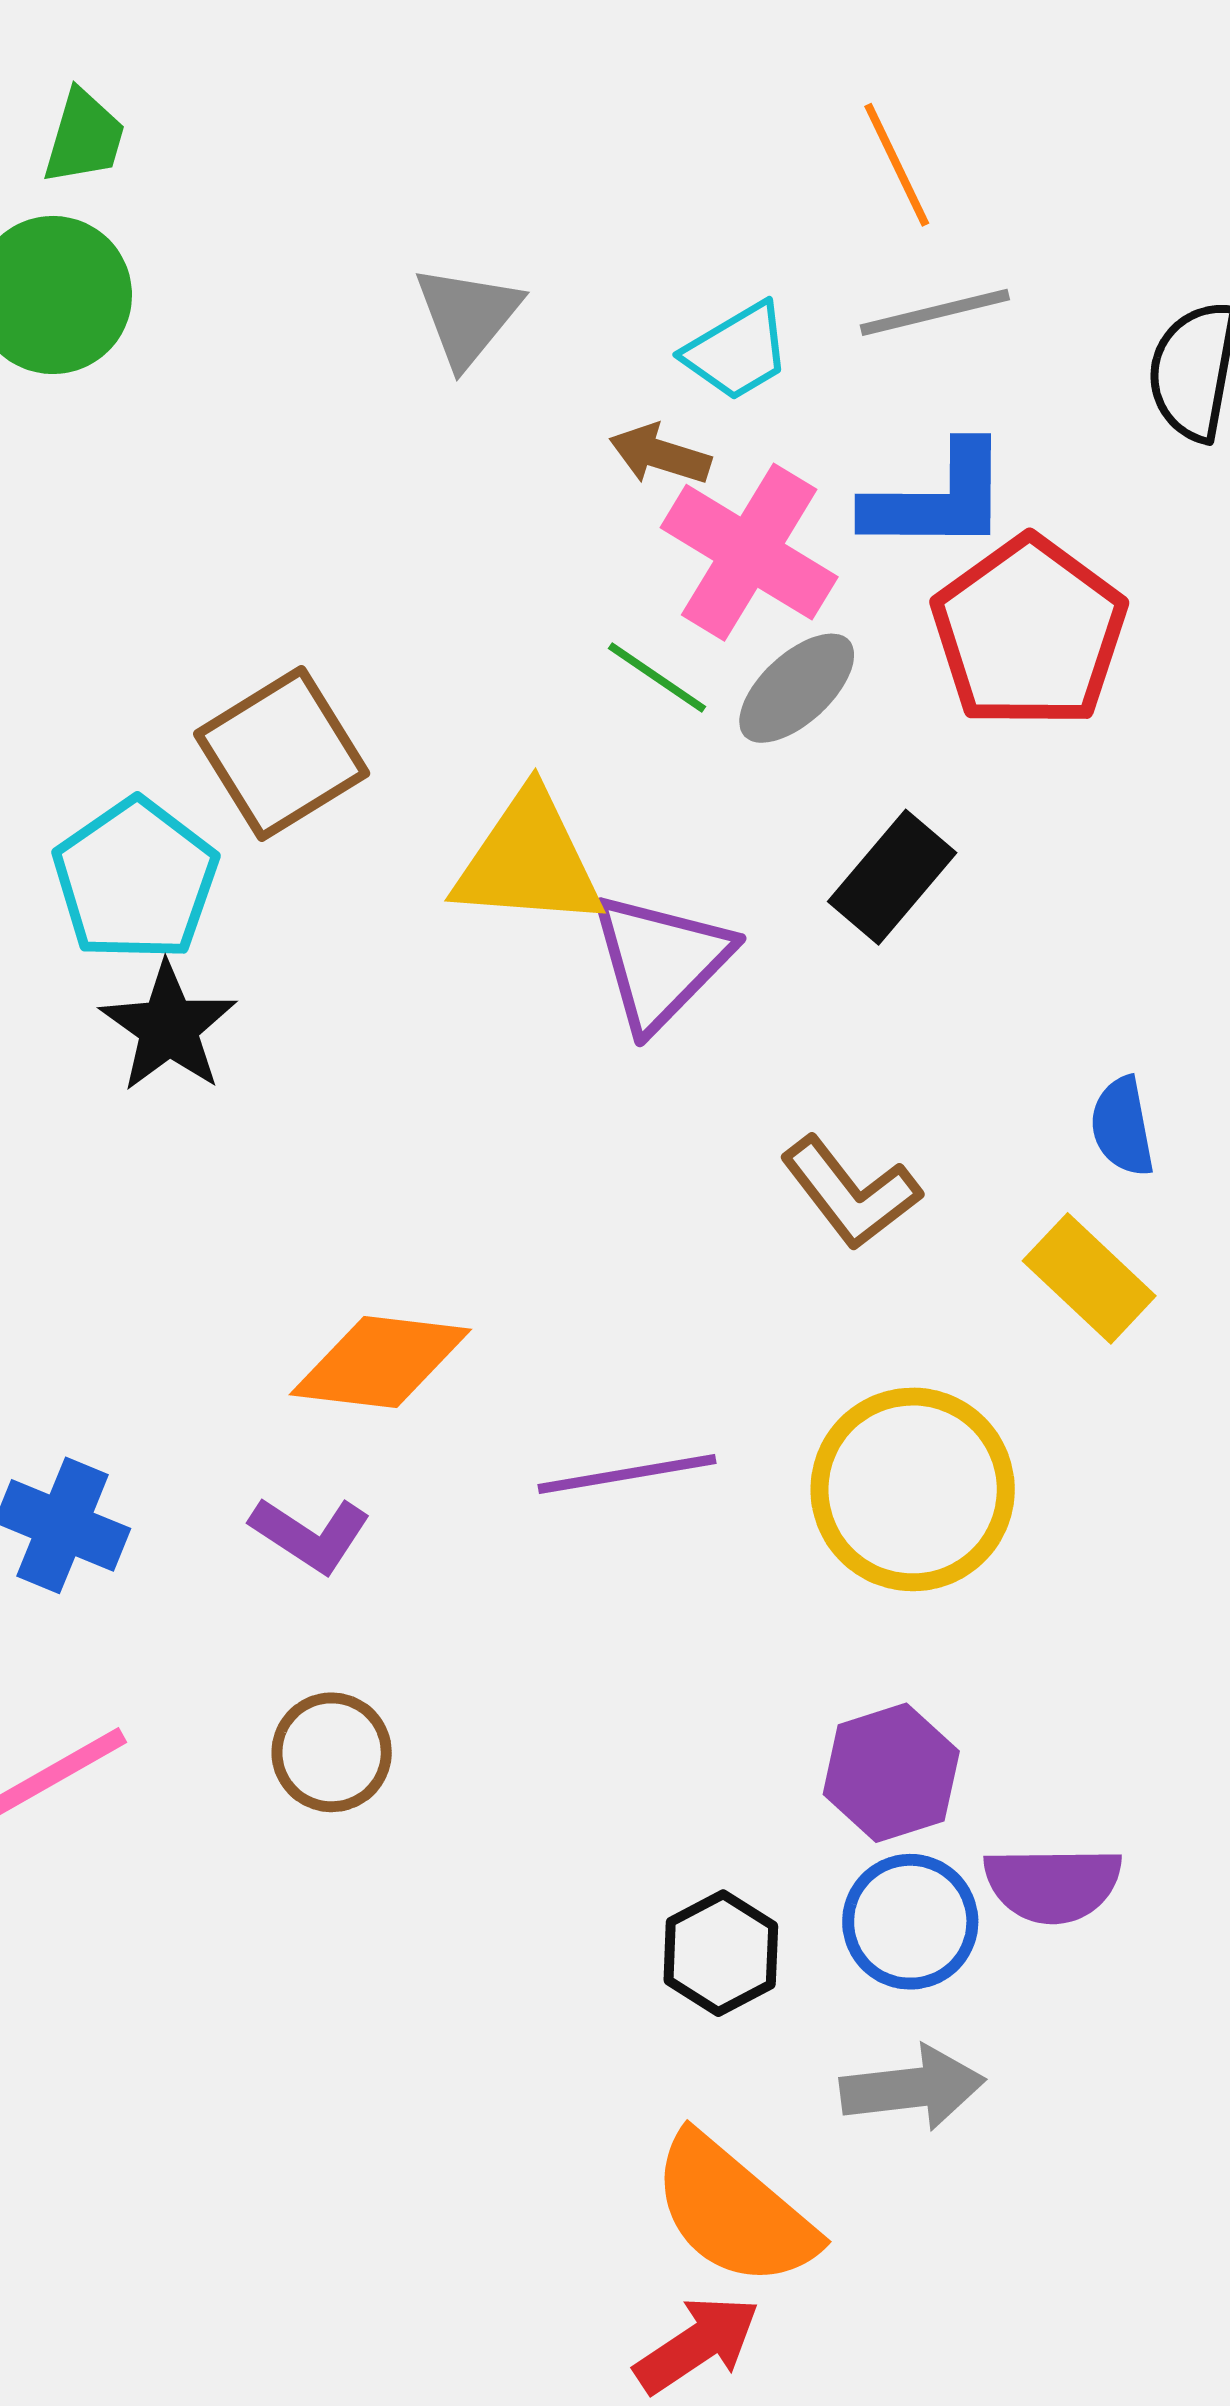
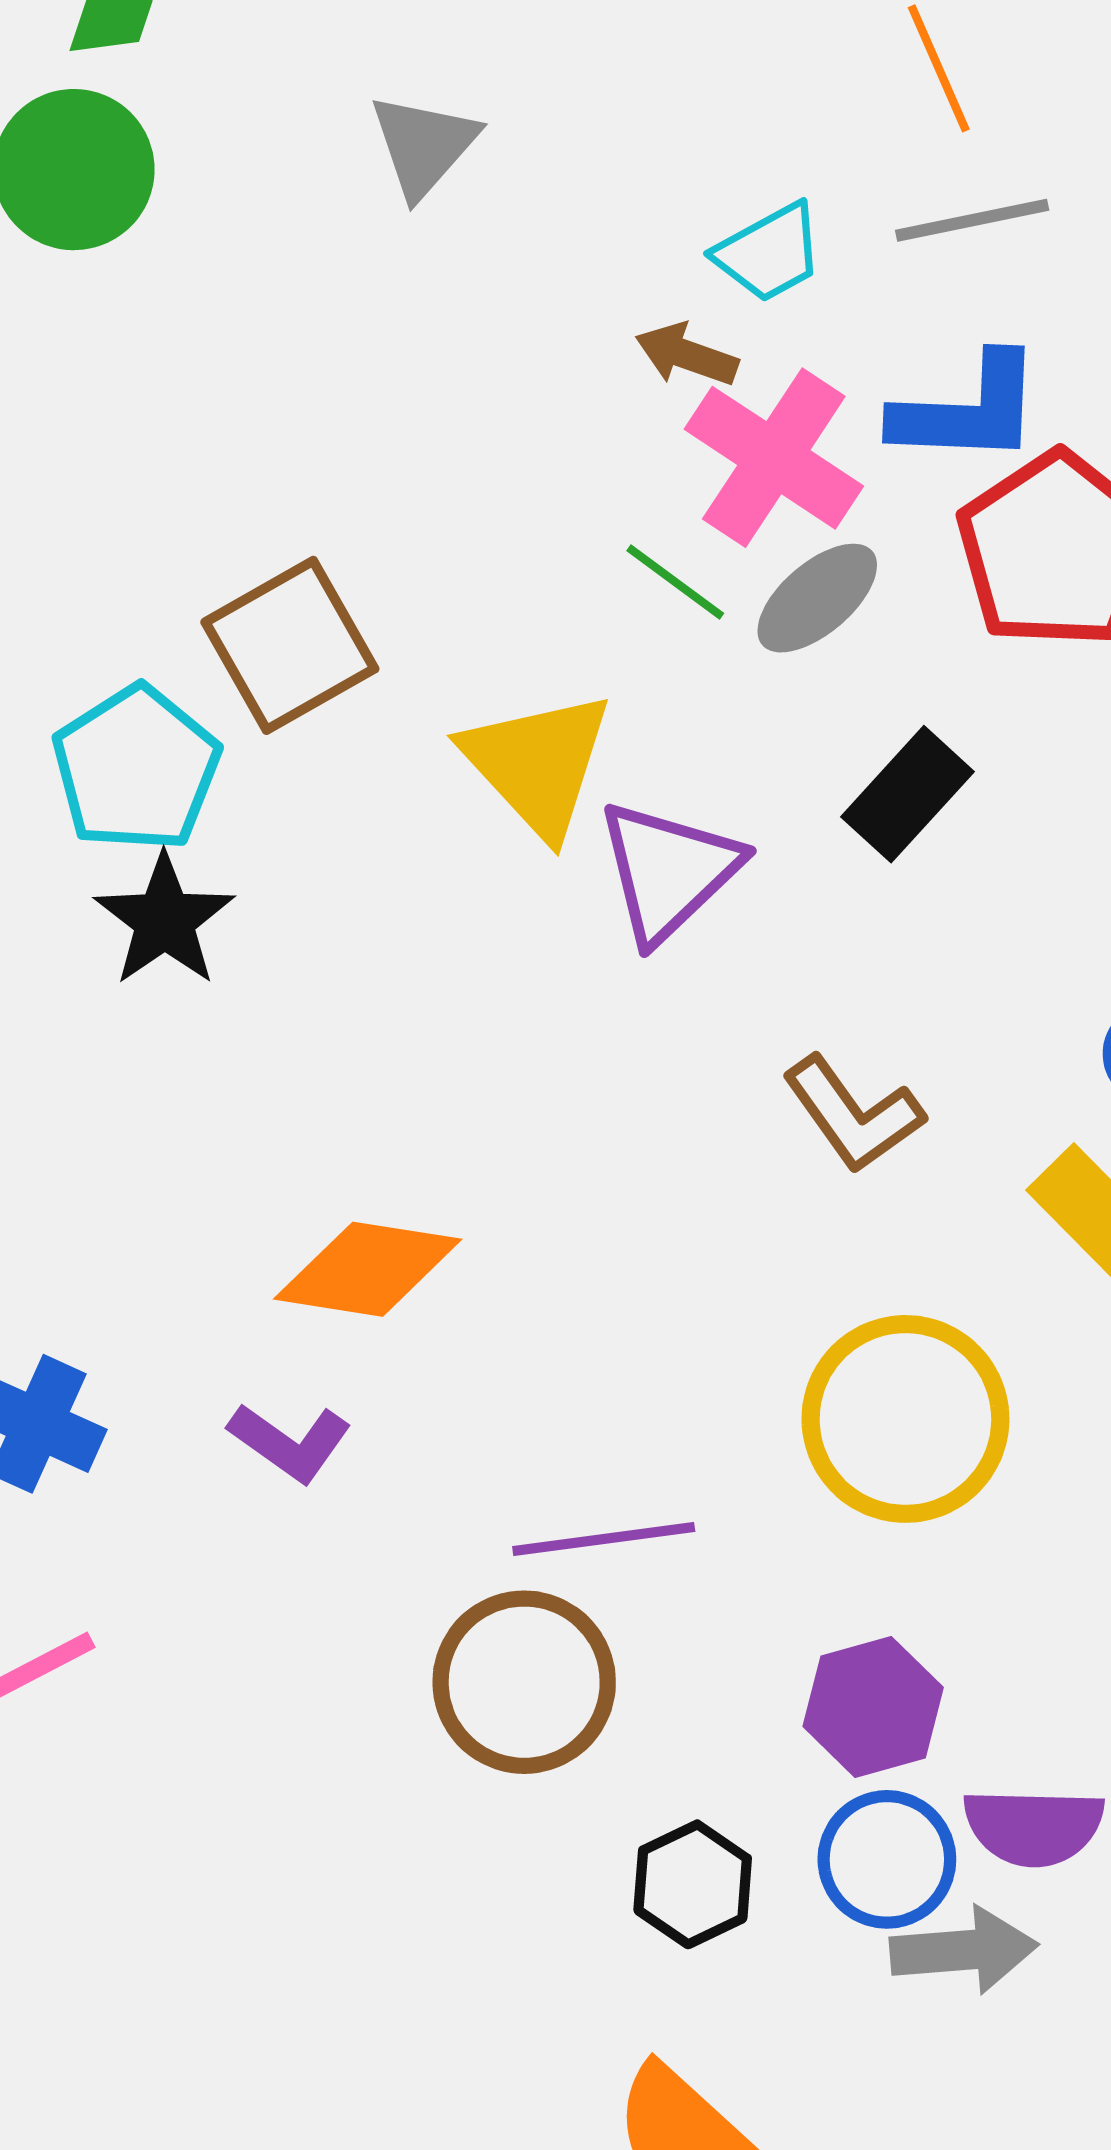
gray triangle: (467, 316) -> (424, 145), moved
yellow triangle: (529, 861) -> (538, 764), turned 41
purple line: (627, 1474) -> (604, 1539), moved
brown circle: (332, 1752) -> (524, 1682), moved, size x1.5
gray arrow: (913, 2088) -> (964, 1950), moved

